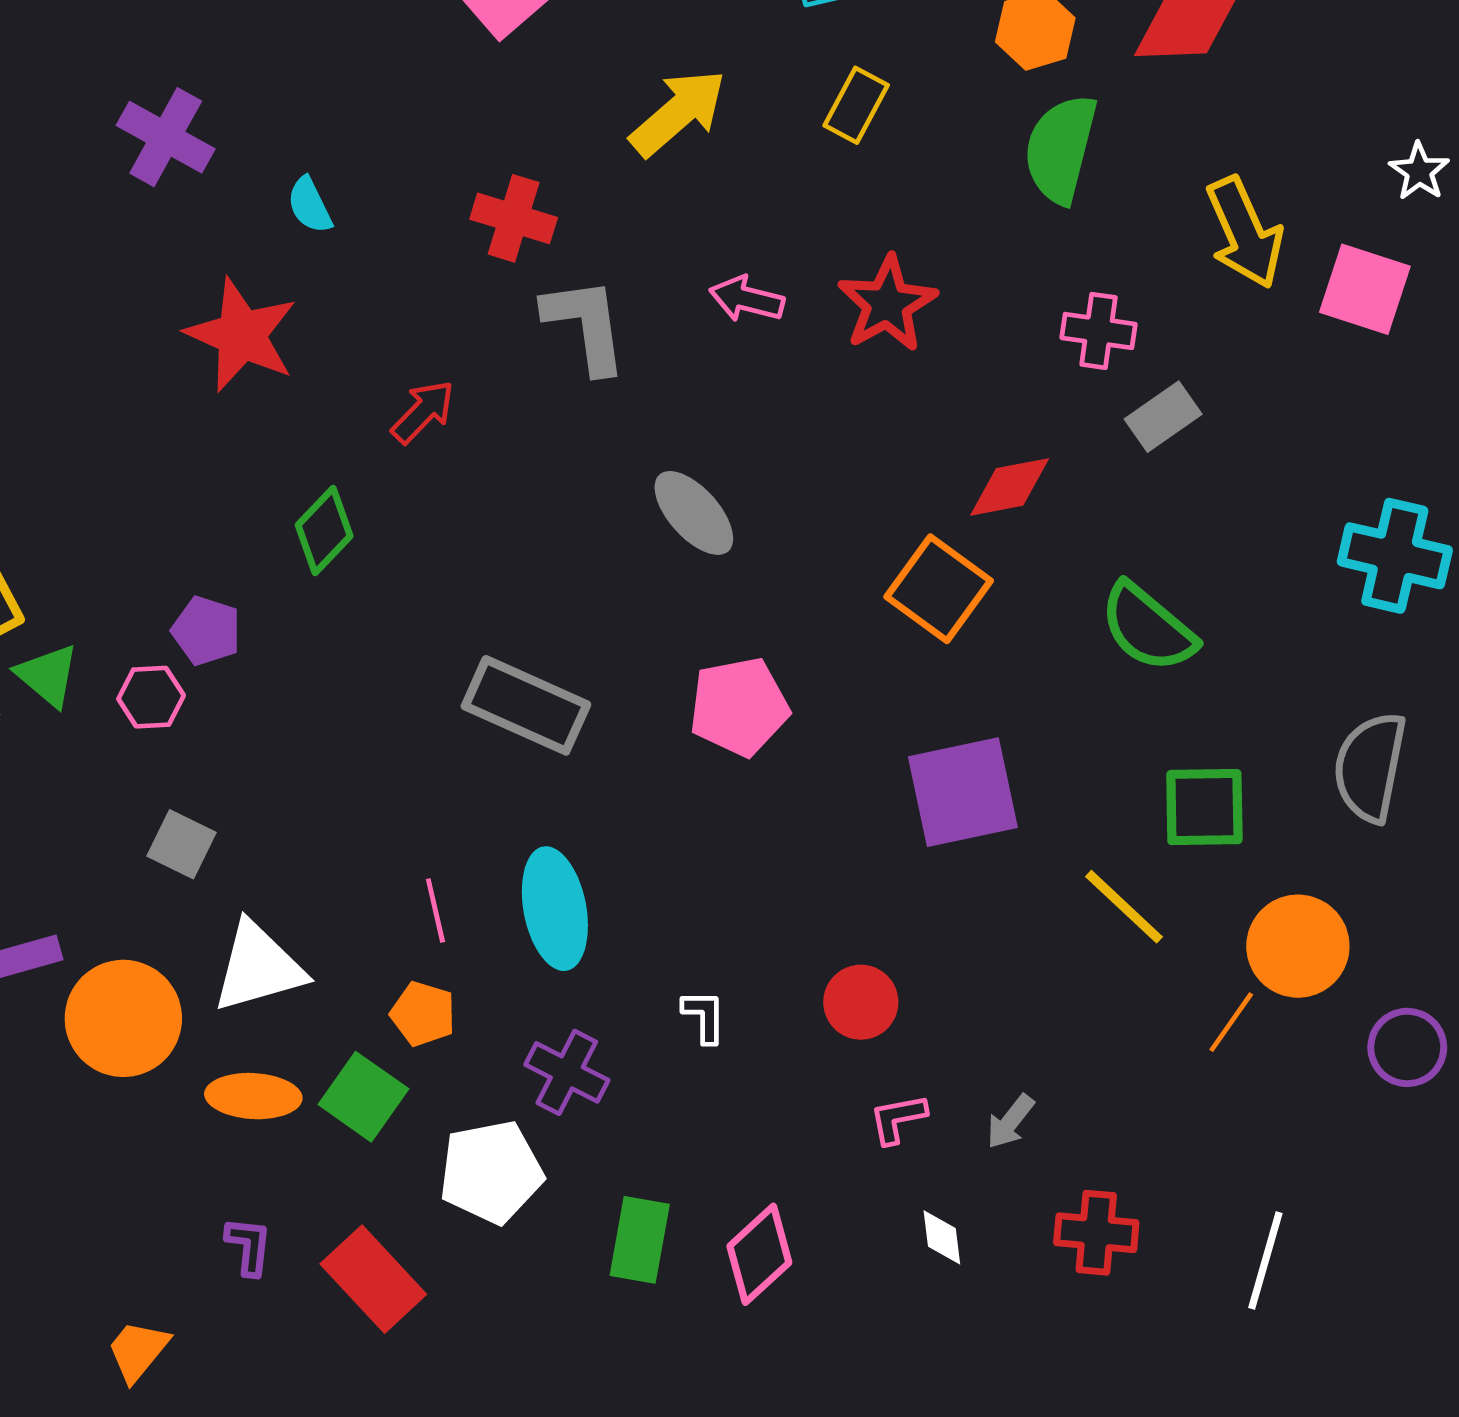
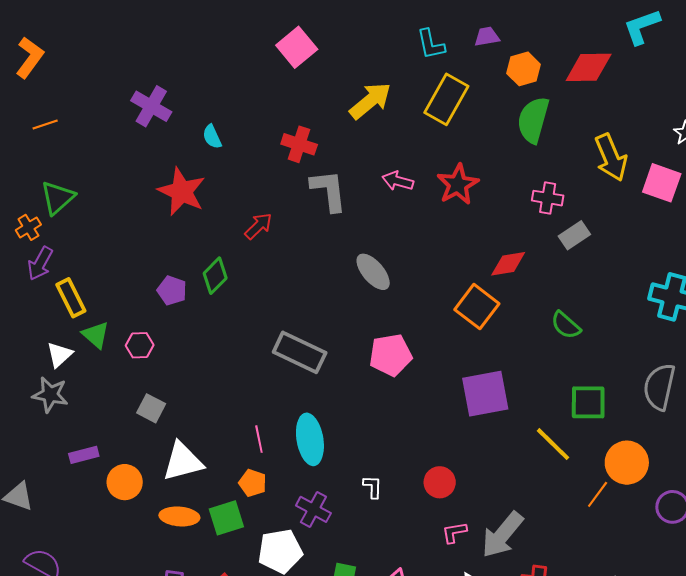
yellow rectangle: (856, 105) -> (446, 99), size x1.6
green semicircle: (1148, 628) -> (566, 325), size x0.7
purple pentagon: (206, 631) -> (172, 290), moved
orange circle: (123, 1018) -> (125, 482), size x0.7
green square: (363, 1097) -> (226, 518), turned 36
gray arrow: (1010, 1122) -> (502, 535), size x2.0

